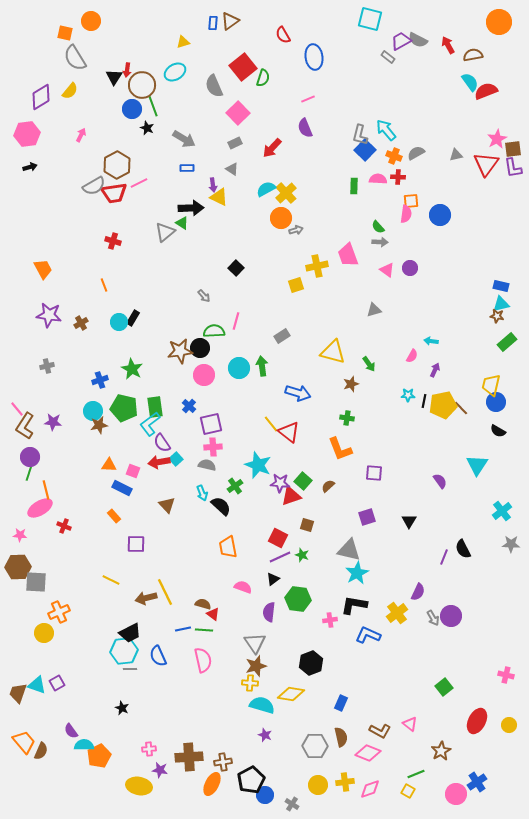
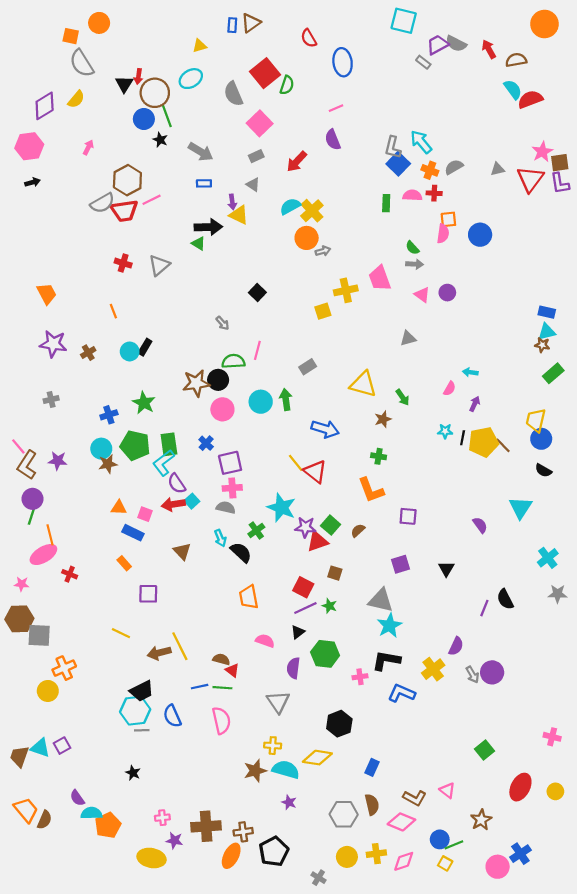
gray triangle: (165, 232) -> (159, 265), moved
brown star: (256, 666) -> (255, 771), moved
blue circle: (265, 795) -> (440, 839), moved

